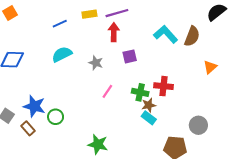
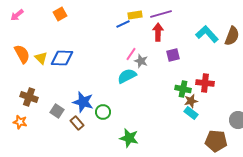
blue line: (60, 24) -> (123, 24), moved
cyan semicircle: (62, 54) -> (127, 76), moved
pink line: (107, 91) -> (131, 54), moved
green star: (98, 144) -> (129, 138), moved

